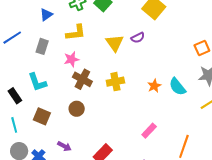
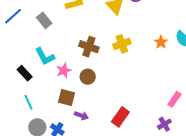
gray rectangle: (42, 46) -> (44, 20), turned -49
pink star: (71, 59) -> (64, 70), moved
brown square: (42, 116) -> (67, 98), moved
pink rectangle: (149, 131) -> (174, 99), moved

